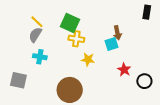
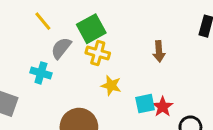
green square: (70, 23) -> (91, 29), turned 30
gray semicircle: (35, 35) -> (61, 48), moved
cyan square: (112, 44) -> (145, 104), moved

